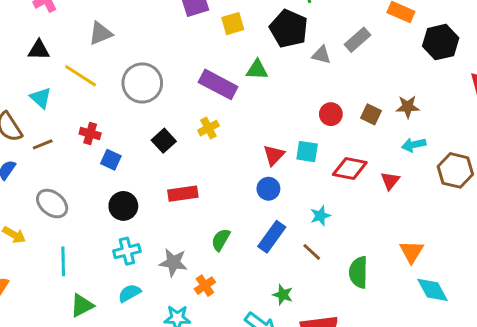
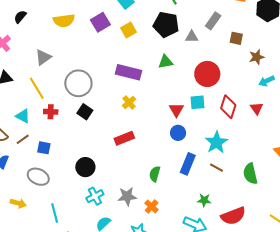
green triangle: (257, 70) -> (166, 62), moved
yellow line: (81, 76) -> (37, 88), turned 40
cyan triangle: (41, 98) -> (23, 116), moved
red circle: (331, 114) -> (207, 74), size x1.6
brown square: (371, 114) -> (236, 38), moved
red cross: (90, 134) -> (51, 112), moved
black square: (164, 141) -> (85, 112), moved
blue square: (111, 160) -> (44, 148), moved
red diamond: (350, 168) -> (228, 107), turned -70
red rectangle: (183, 194) -> (124, 138), moved
cyan star: (320, 216) -> (216, 142), size x1.6

